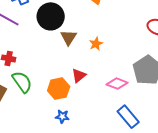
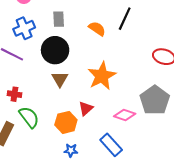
brown triangle: (69, 37) -> (60, 79), moved
orange star: (96, 44) -> (102, 76), size x2.0
blue rectangle: (128, 117) -> (111, 145), moved

